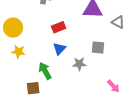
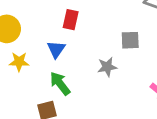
red rectangle: (59, 27) -> (71, 20), turned -48
blue triangle: (59, 49) -> (56, 49), moved

